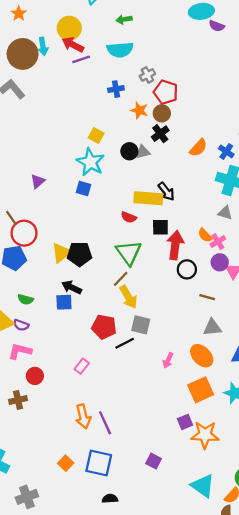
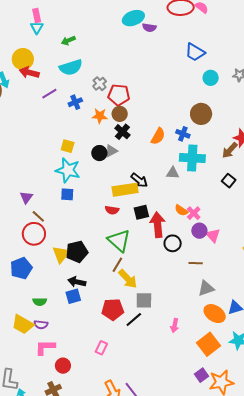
purple line: (81, 59) -> (49, 94), moved
gray triangle: (225, 213) -> (173, 173), moved
brown line: (11, 218) -> (38, 216), moved
red circle: (24, 233) -> (34, 234), moved
orange ellipse: (202, 356) -> (215, 314), moved

